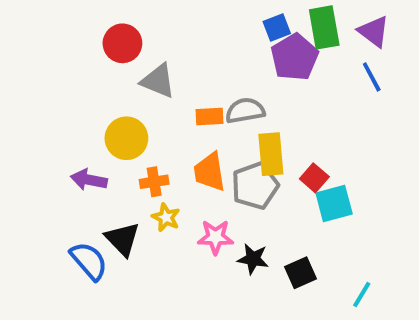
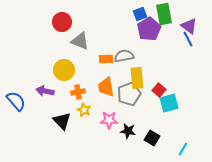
purple triangle: (374, 31) -> (189, 26), moved
blue semicircle: (89, 261) -> (16, 101), moved
black square: (300, 273) -> (152, 138), turned -35

